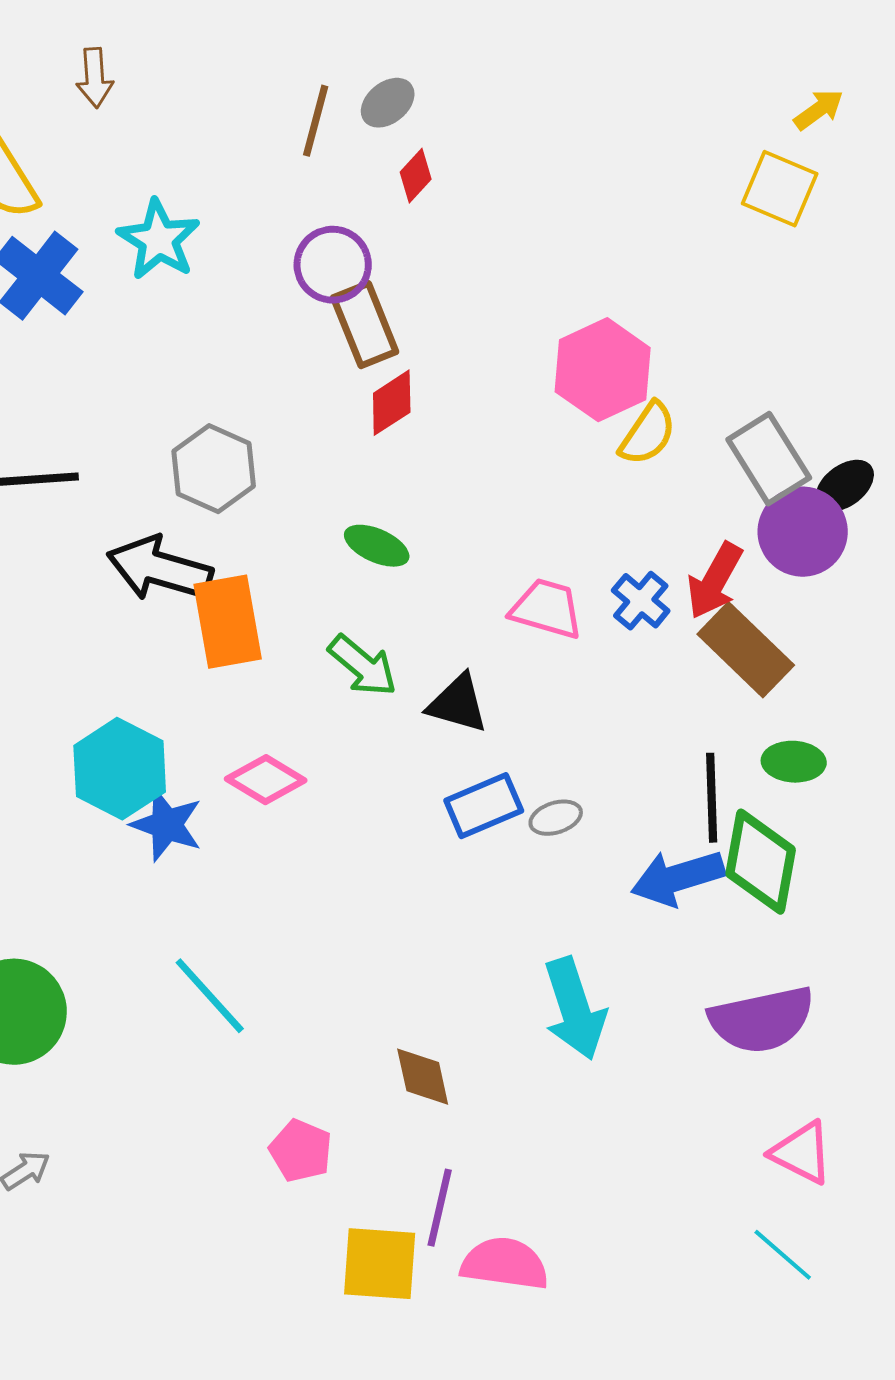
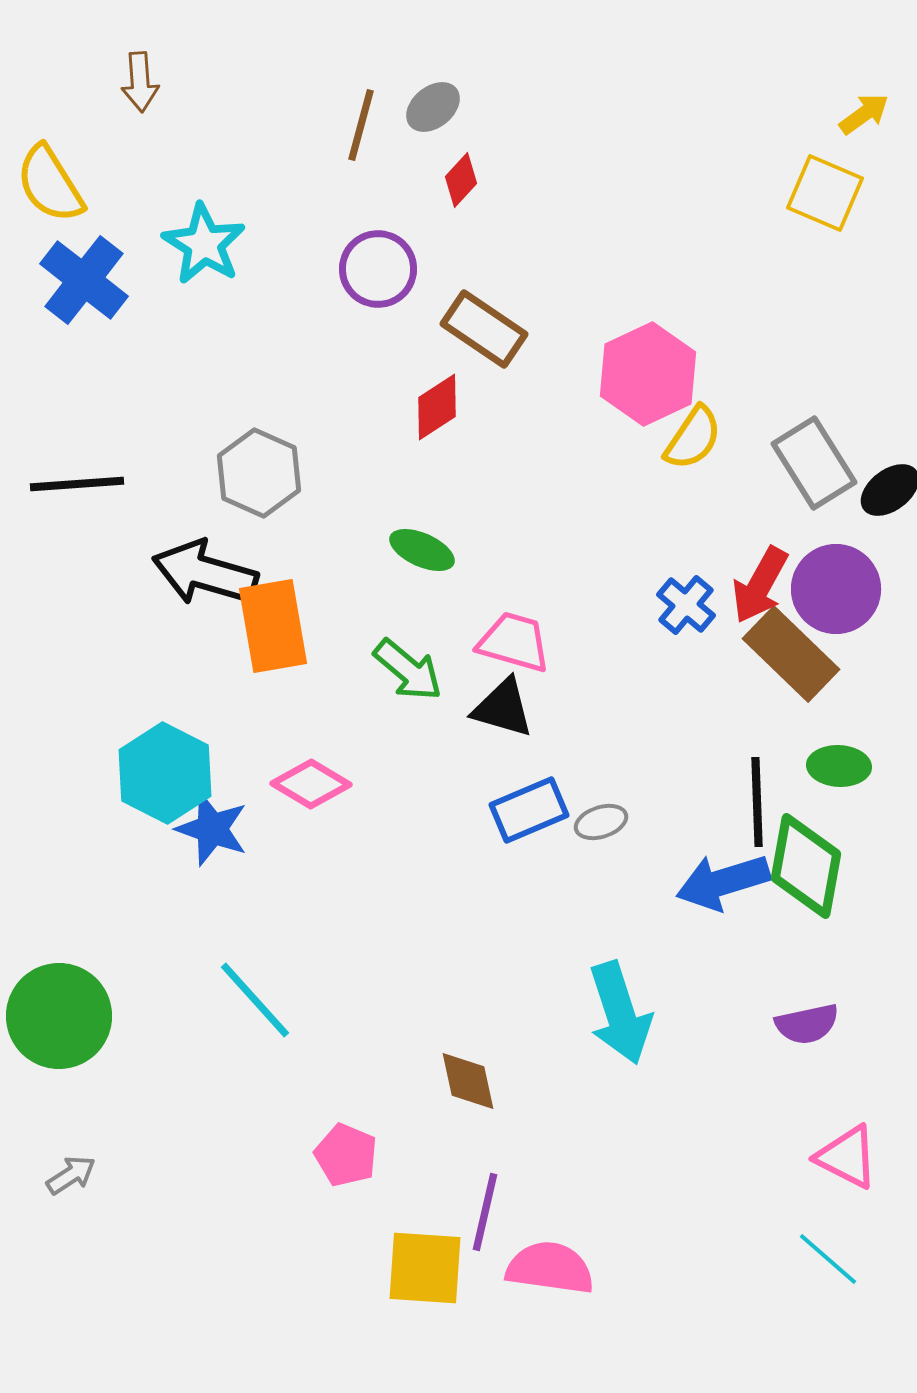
brown rectangle: (365, 325) -> (484, 329), moved, turned -34
purple circle: (803, 532) -> (836, 589), moved
pink trapezoid: (547, 609) -> (514, 642), moved
purple semicircle: (762, 1020) -> (807, 1024), size x0.6

